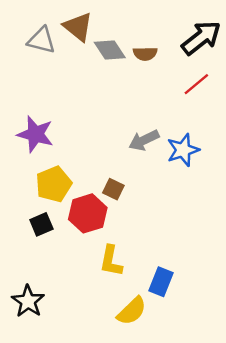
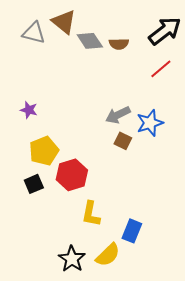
purple star: (35, 134) -> (29, 110), size x0.6
brown square: (113, 189) -> (123, 141), moved
black star: (28, 301) -> (72, 259), moved

